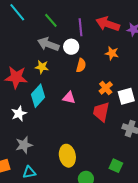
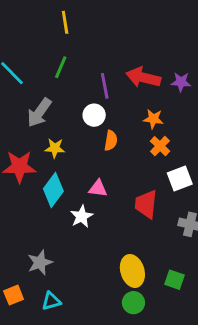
green line: (51, 20) -> (61, 67), moved, turned 70
gray arrow: (48, 44) -> (39, 113), moved, turned -70
orange cross: (106, 88) -> (160, 146), moved
white star: (19, 114) -> (82, 216), moved
yellow ellipse: (67, 156) -> (132, 271), moved

